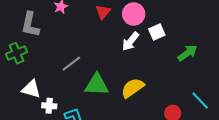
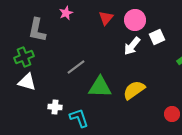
white triangle: (31, 89) -> (27, 82), moved

